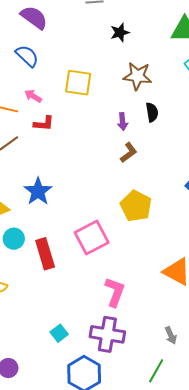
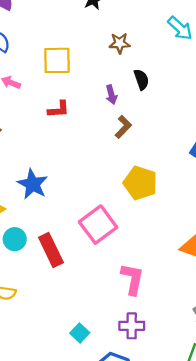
brown star: (137, 76) -> (120, 43), size x0.7
red L-shape: (44, 124) -> (59, 109), moved
purple cross: (107, 334) -> (132, 326), size x0.7

